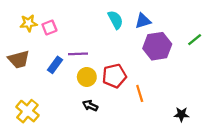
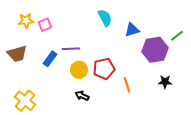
blue triangle: (143, 21) -> (132, 30), moved
purple hexagon: (157, 46) -> (155, 50), moved
black star: (181, 114) -> (165, 82), moved

